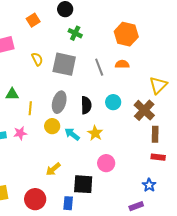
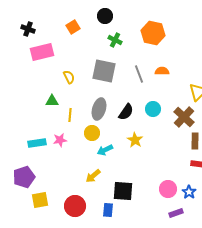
orange hexagon: (126, 34) -> (153, 33), moved
yellow semicircle: (37, 59) -> (69, 77), moved
black semicircle: (86, 105) -> (126, 112), turned 36
cyan arrow: (72, 134) -> (105, 150), moved, turned -63
pink circle: (106, 163) -> (168, 189), moved

